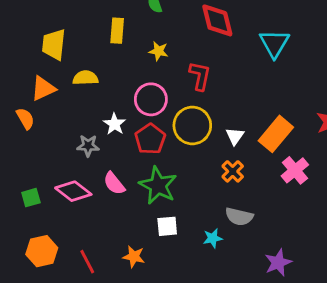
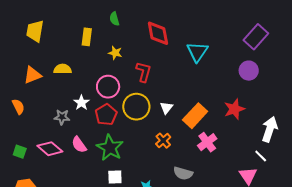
yellow trapezoid: (54, 44) -> (35, 31), moved
orange semicircle: (25, 119) -> (18, 107), moved
white triangle: (235, 136) -> (166, 108), moved
green square: (31, 198) -> (20, 152), turned 32
gray semicircle: (239, 217) -> (183, 173), moved

